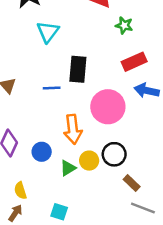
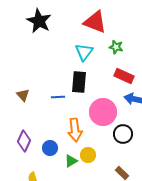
cyan triangle: (48, 32) -> (84, 52), moved
red rectangle: (134, 62) -> (124, 76), turned 48
black circle: (114, 154) -> (123, 134), moved

